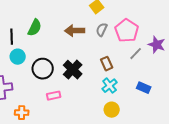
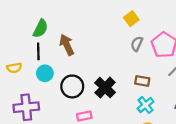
green semicircle: (35, 28) -> (40, 28), moved
brown arrow: (75, 31) -> (67, 45), moved, turned 66
brown rectangle: (107, 64) -> (142, 81), turned -56

